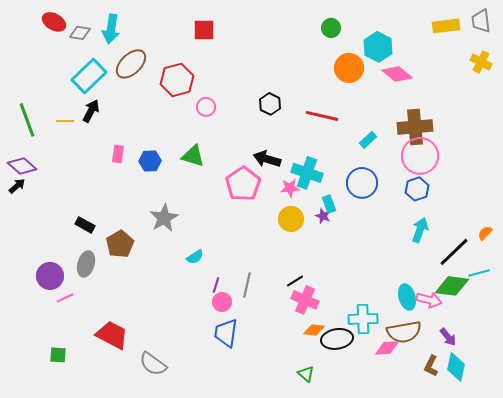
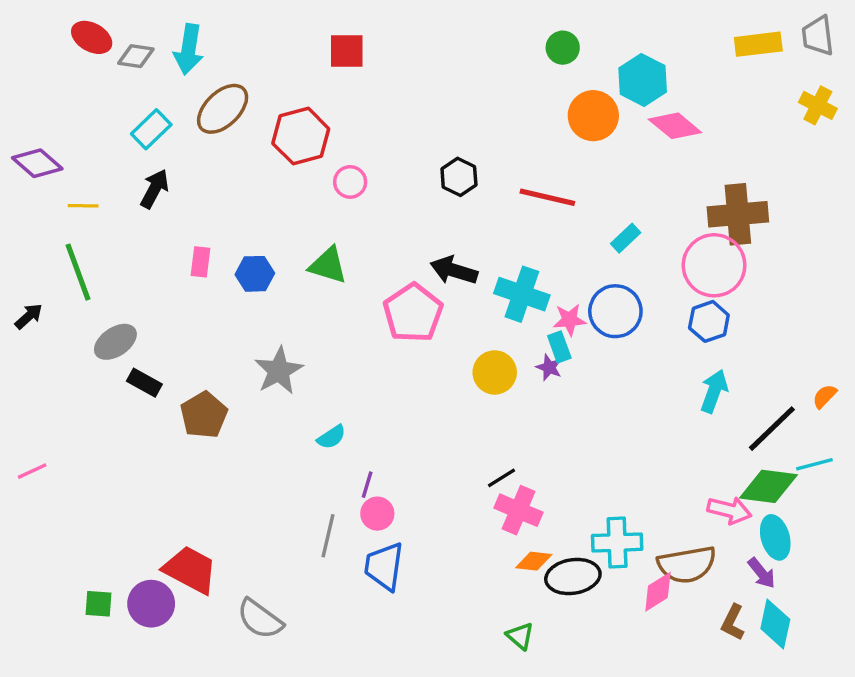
cyan rectangle: (89, 76) -> (151, 129), size x0.7
green line: (27, 120) -> (78, 272), moved
yellow line: (65, 121) -> (83, 206), moved
brown cross: (415, 127) -> (738, 214), moved
purple diamond: (22, 166) -> (37, 163), moved
pink star: (290, 188) -> (570, 320), moved
gray ellipse: (86, 264) -> (115, 342), moved, turned 40
purple circle: (50, 276) -> (151, 604), moved
gray line: (247, 285) -> (328, 536), moved
cyan ellipse: (407, 297) -> (775, 537), moved
pink line: (65, 298) -> (32, 471), moved
pink diamond: (387, 348) -> (658, 592), turned -30

